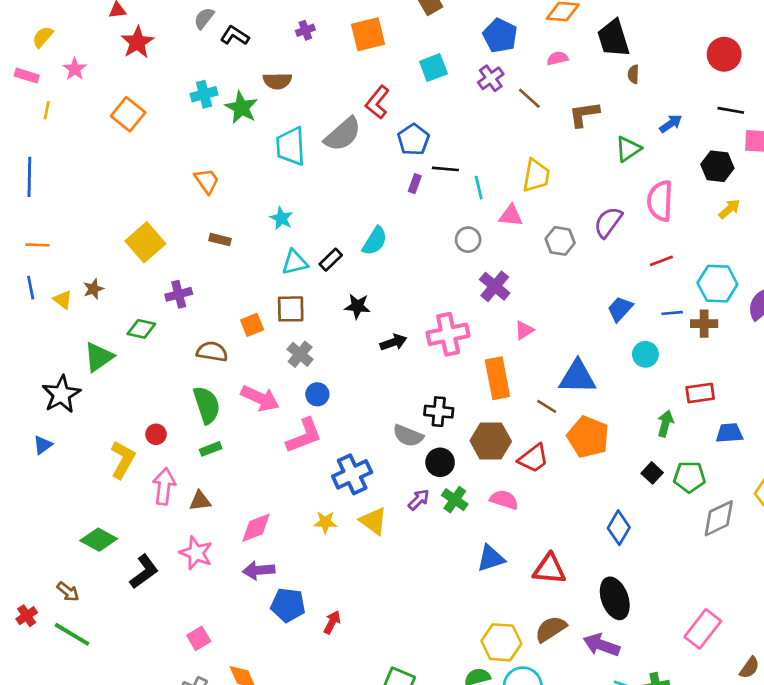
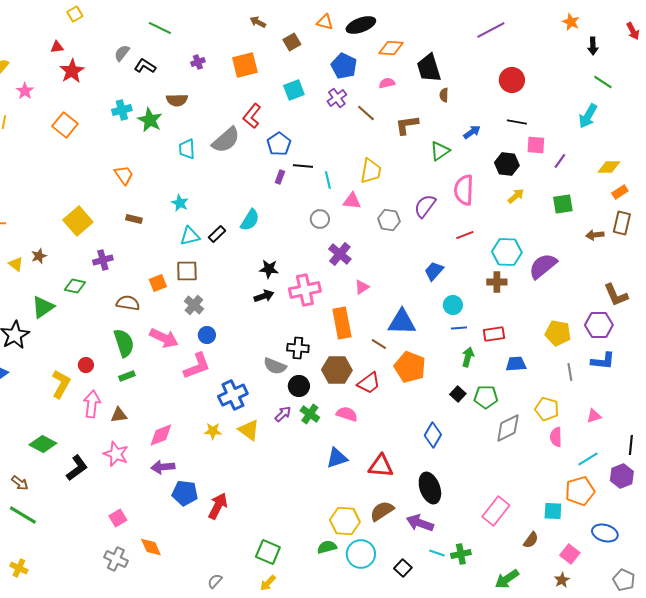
cyan trapezoid: (291, 146) -> (187, 149), size x0.7
black star: (357, 306) -> (269, 269), moved
blue line: (672, 313) -> (459, 328), moved
red arrow: (332, 622) -> (218, 506), size x1.5

